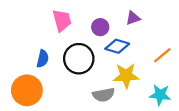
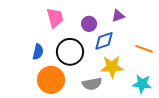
blue diamond: (117, 46) -> (104, 41), turned -35
orange line: (162, 55) -> (144, 49), turned 60
orange circle: (27, 90) -> (51, 80), moved

